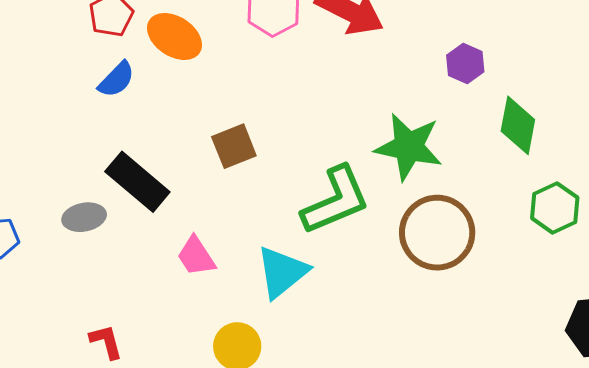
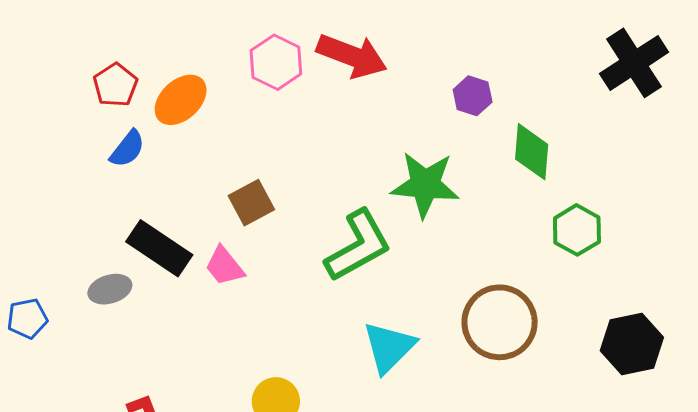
orange ellipse: (174, 36) -> (181, 100), turned -70
brown circle: (437, 233) -> (500, 322), moved
pink trapezoid: (196, 256) -> (224, 266), moved
cyan triangle: (282, 272) -> (389, 347), moved

